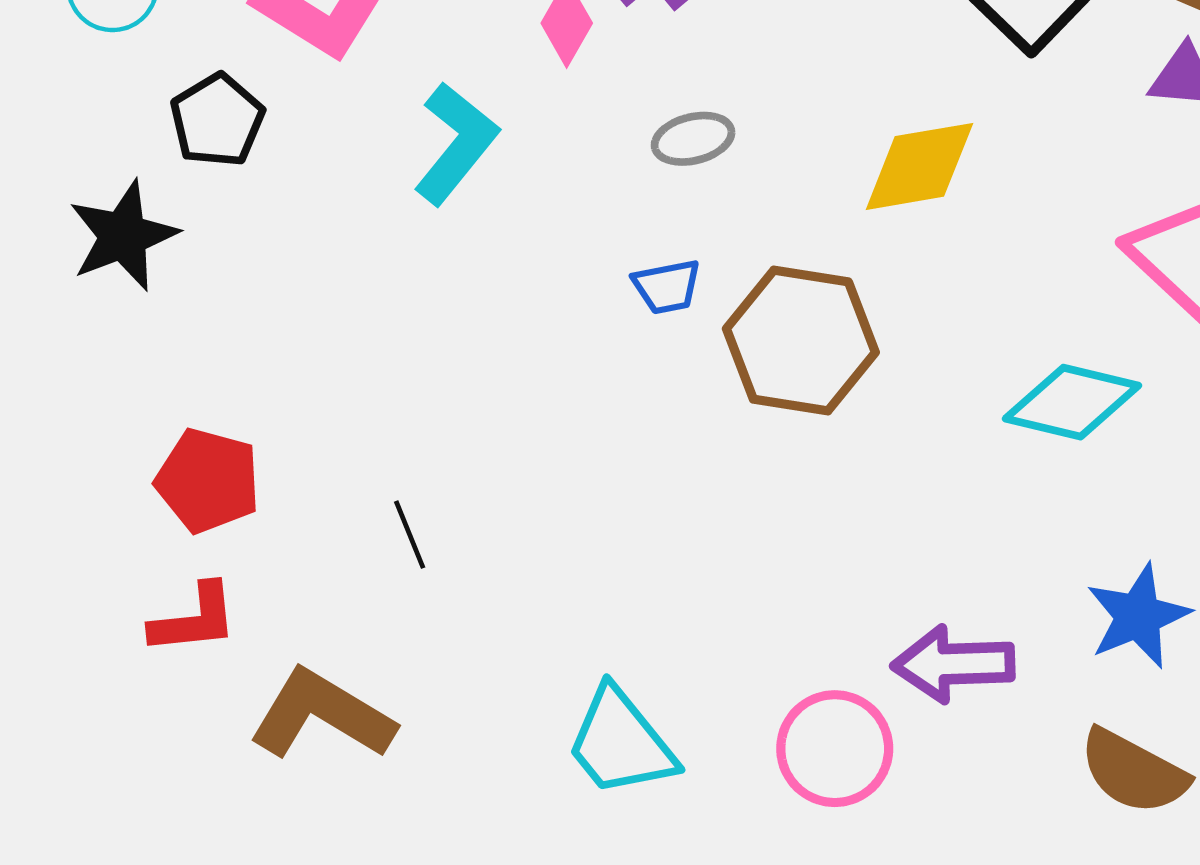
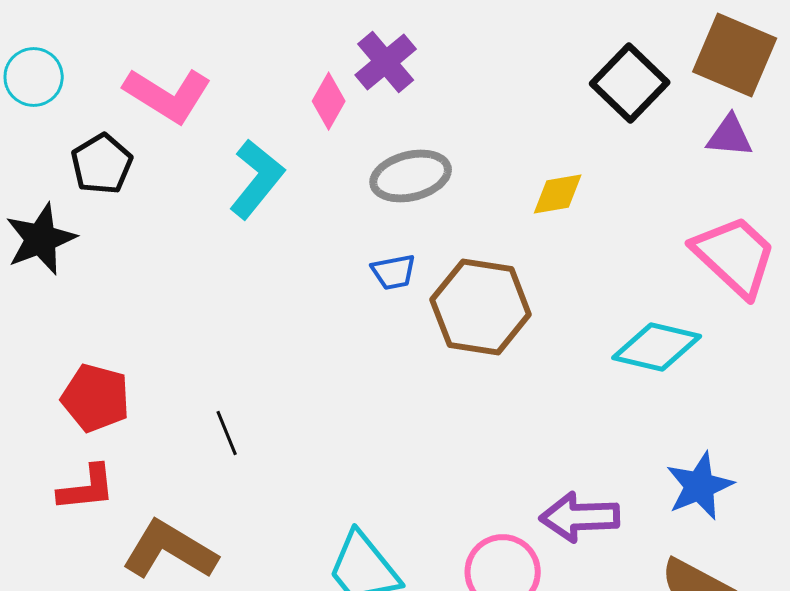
gray ellipse: (693, 139) -> (411, 176), size x1.5
yellow diamond: (919, 166) -> (558, 194), size x0.7

